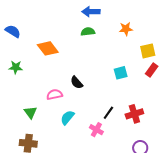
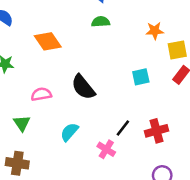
orange star: (126, 29) -> (155, 31), moved
black semicircle: (77, 83) -> (83, 87), size x1.5
pink semicircle: (55, 94) -> (41, 94), moved

